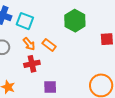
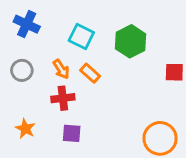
cyan square: (25, 21) -> (81, 36), moved
purple square: (50, 87) -> (72, 133), moved

